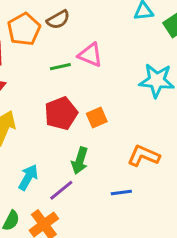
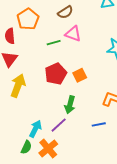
brown semicircle: (58, 20) -> (65, 12), moved
cyan arrow: (28, 177) -> (35, 129), moved

